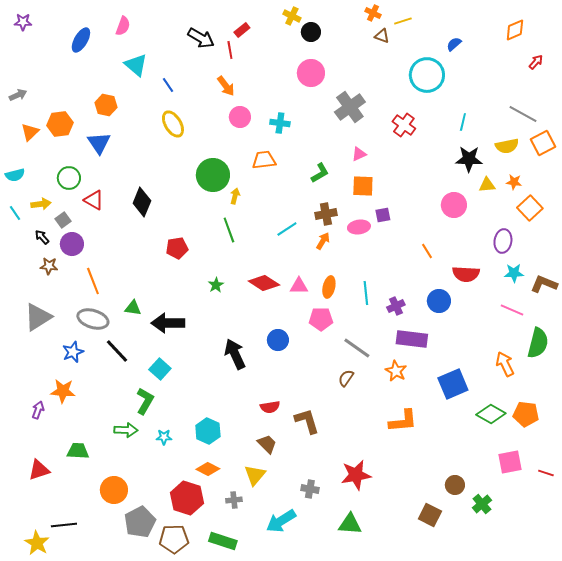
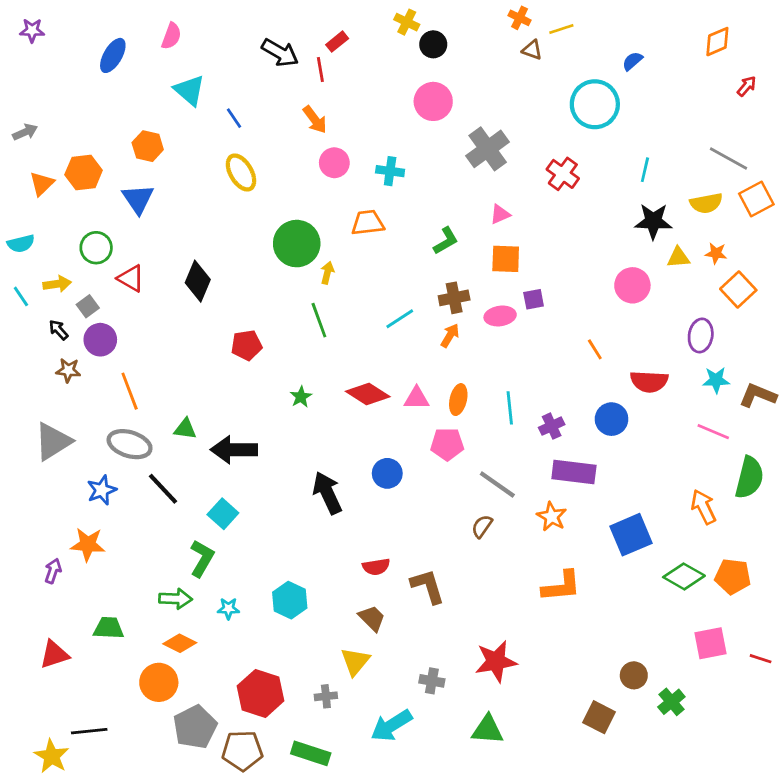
orange diamond: (208, 469) -> (180, 643), moved

